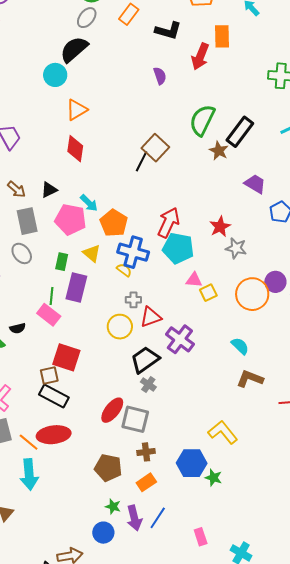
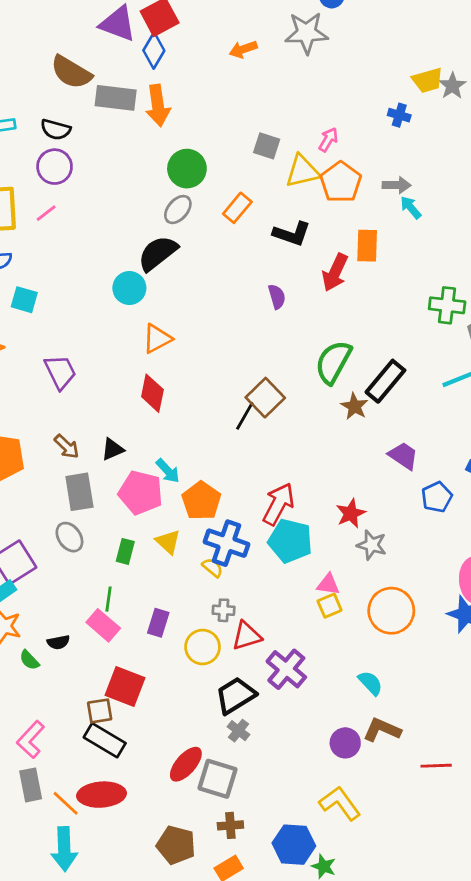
pink triangle: (194, 280) -> (328, 584), moved
purple circle: (275, 282) -> (345, 743), moved
purple rectangle: (76, 287) -> (158, 623), moved, size x0.7

